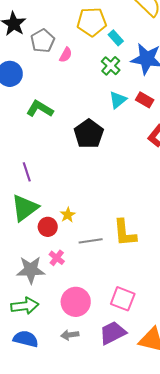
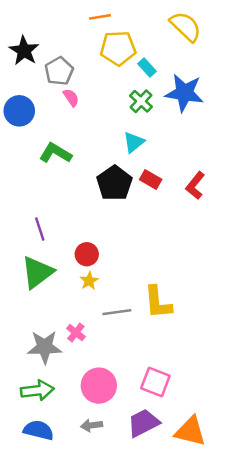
pink semicircle: (66, 55) -> (71, 98), moved, turned -63
cyan triangle: (118, 100) -> (134, 142), moved
red rectangle: (145, 100) -> (151, 180), moved
red circle: (48, 227) -> (87, 254), moved

